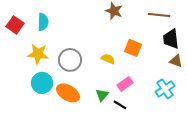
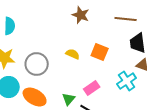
yellow semicircle: (108, 59) -> (73, 54), moved
cyan cross: (165, 89) -> (127, 81), moved

